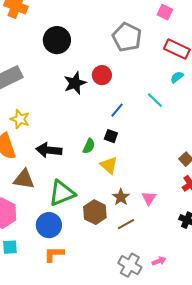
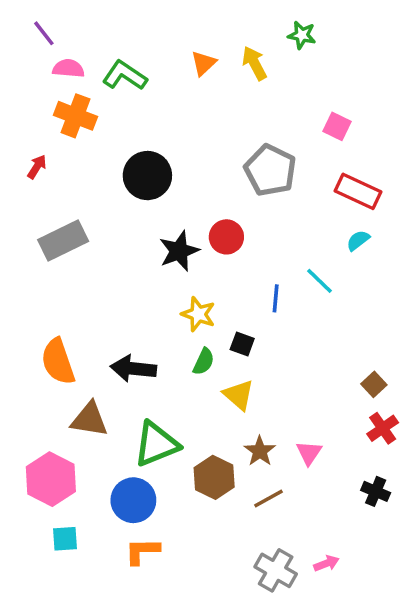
blue line: (117, 110) -> (276, 298), moved, turned -35
yellow star: (20, 119) -> (198, 314), moved

